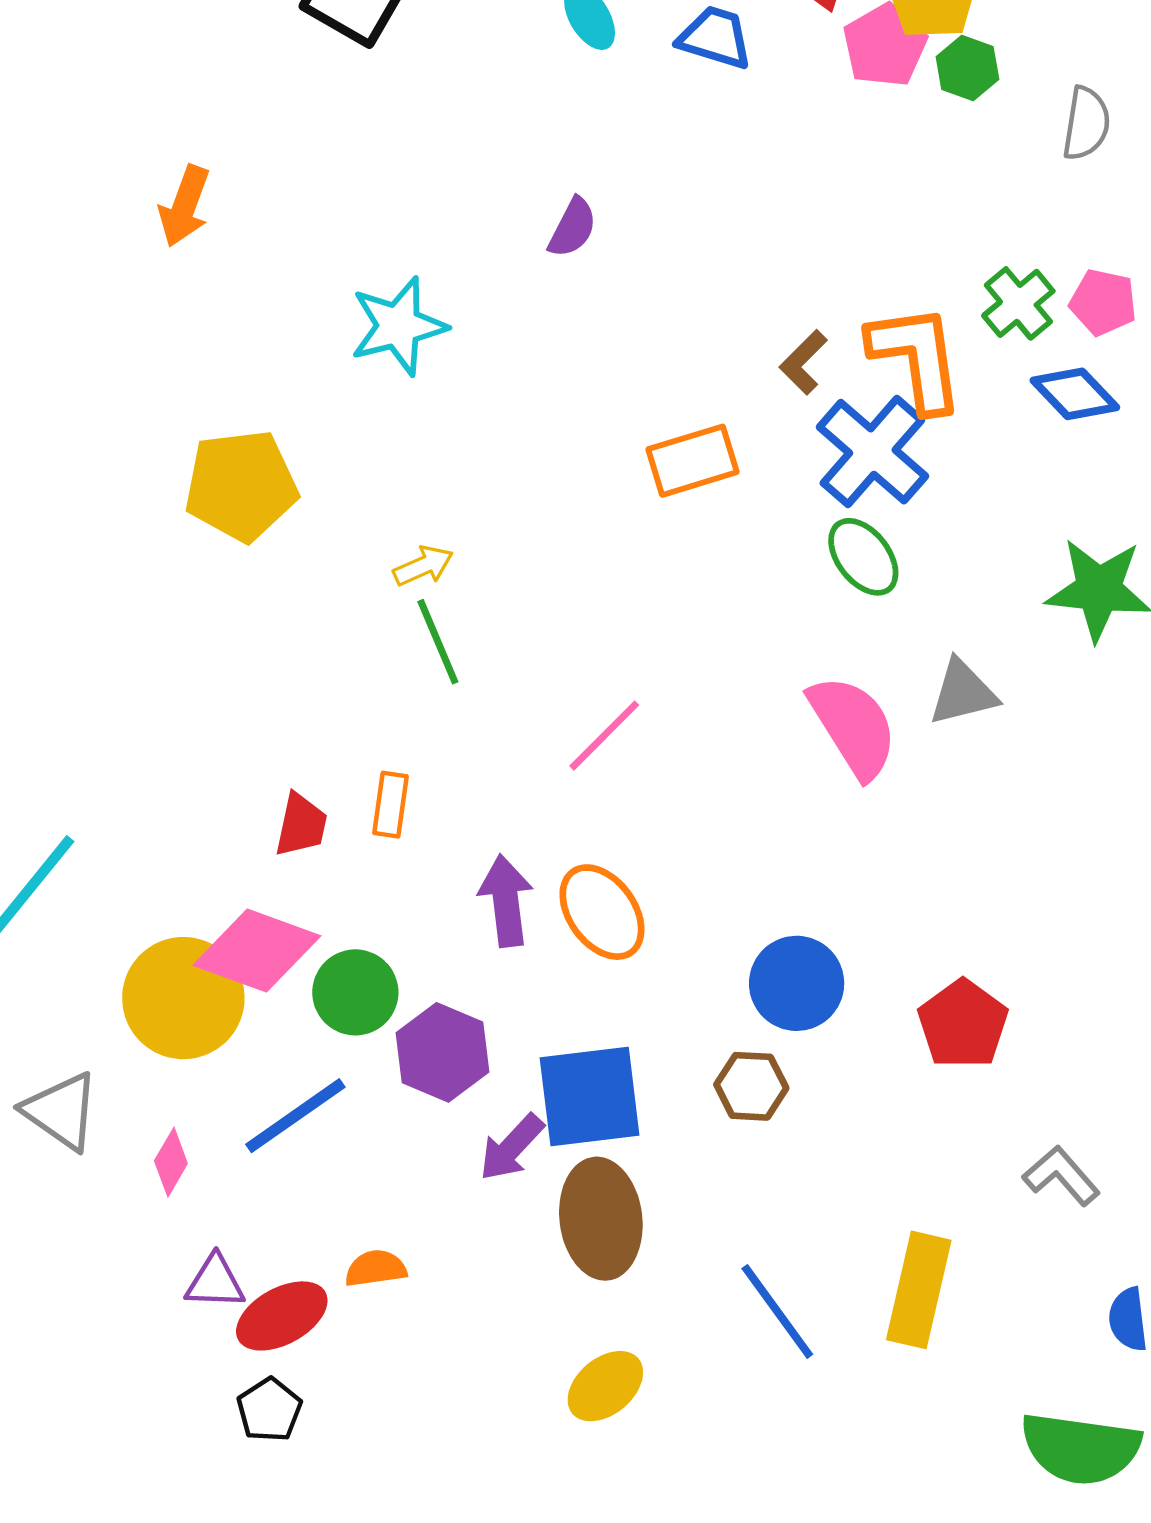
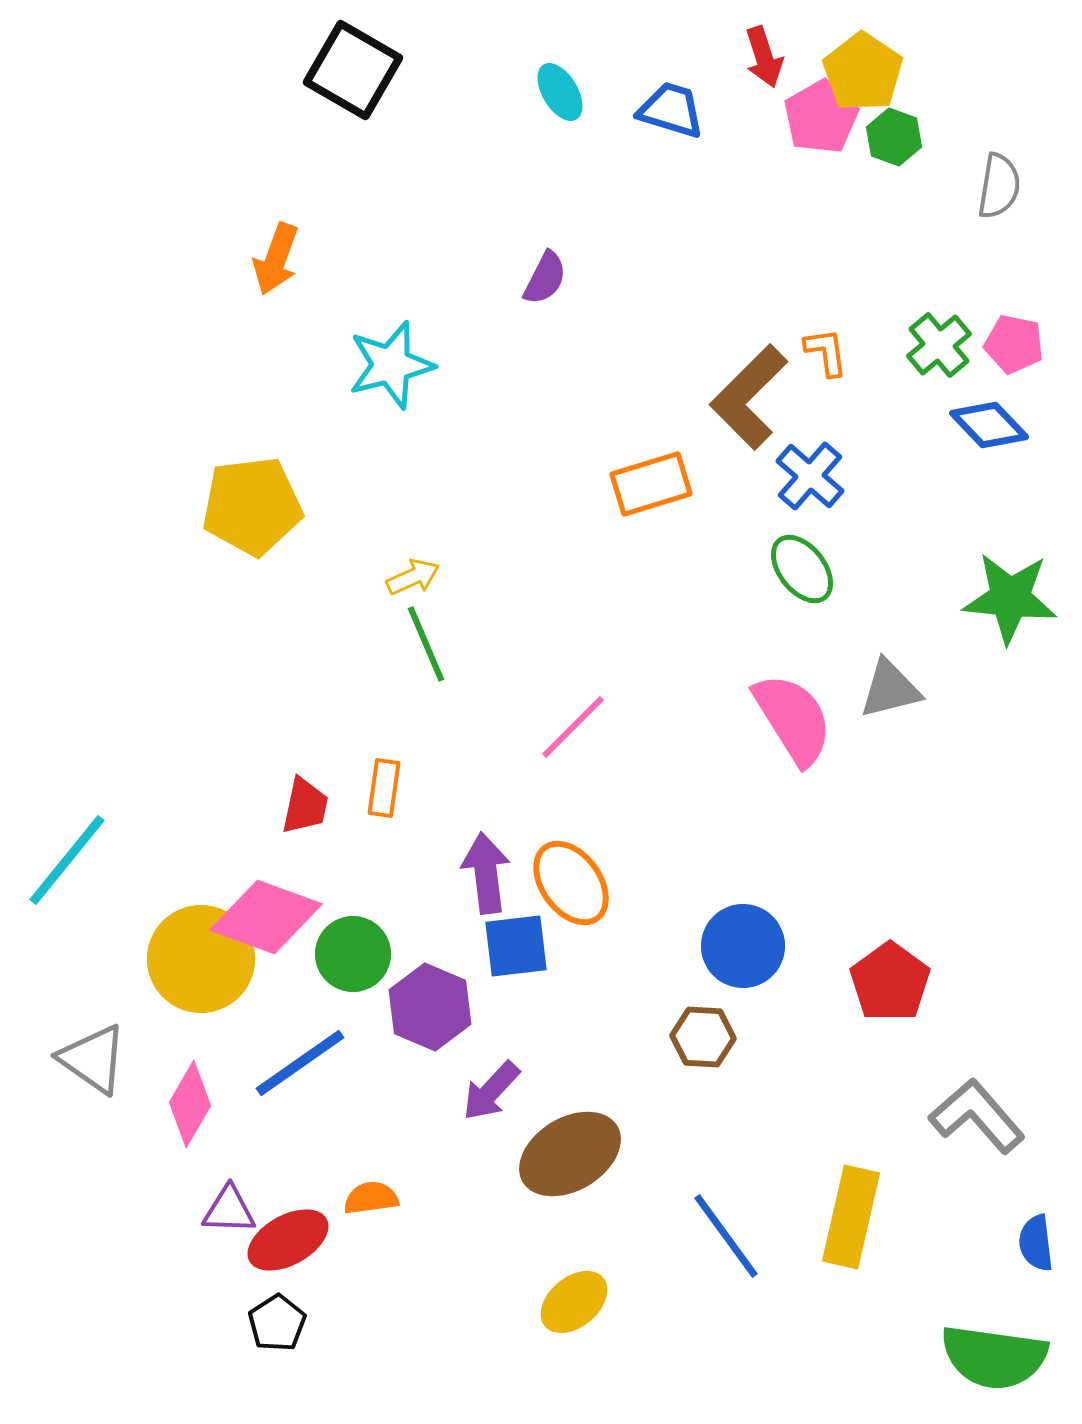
orange arrow: (184, 206) -> (276, 259), moved
orange L-shape: (917, 358) -> (826, 352), moved, size x0.5
brown L-shape: (803, 362) -> (749, 397), size x1.8
blue cross: (872, 452) -> (810, 476), size x0.7
blue square: (590, 1096) -> (516, 946), moved, size x0.7
pink diamond: (171, 1162) -> (190, 1104), size x1.4
gray L-shape: (1061, 1176) -> (977, 1116), size x1.4
brown ellipse: (601, 1219) -> (570, 1154), turned 66

